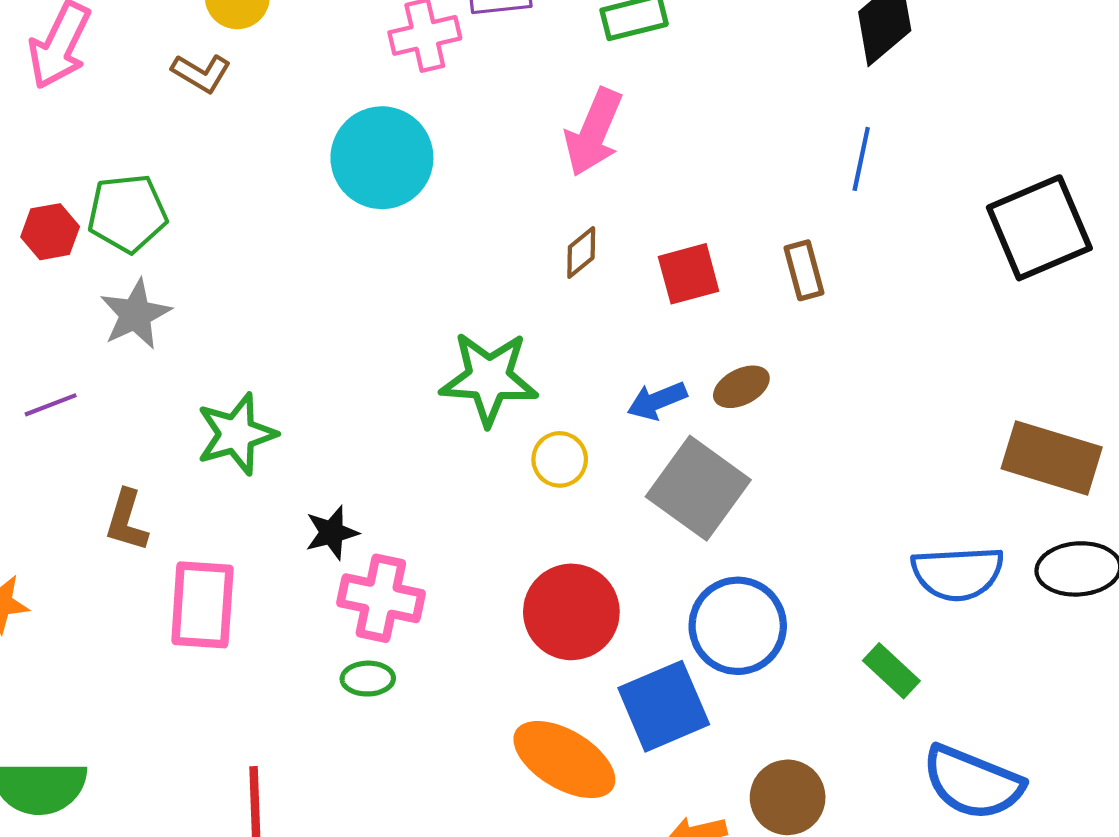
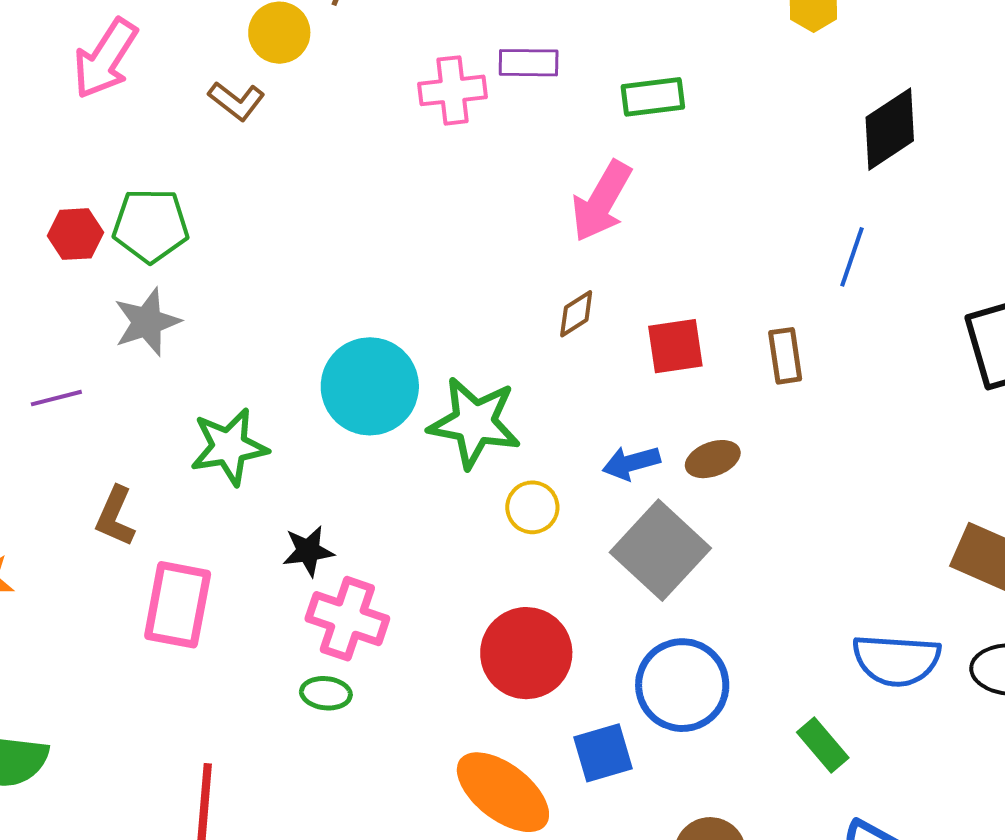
cyan circle: (382, 158) -> (370, 386), moved
blue square: (664, 706) -> (603, 753), size x0.7

